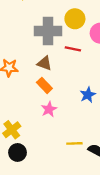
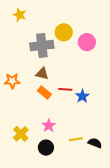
red line: (73, 49) -> (65, 89), moved
pink star: (49, 109) -> (49, 125), moved
black circle: (17, 152) -> (46, 148), moved

